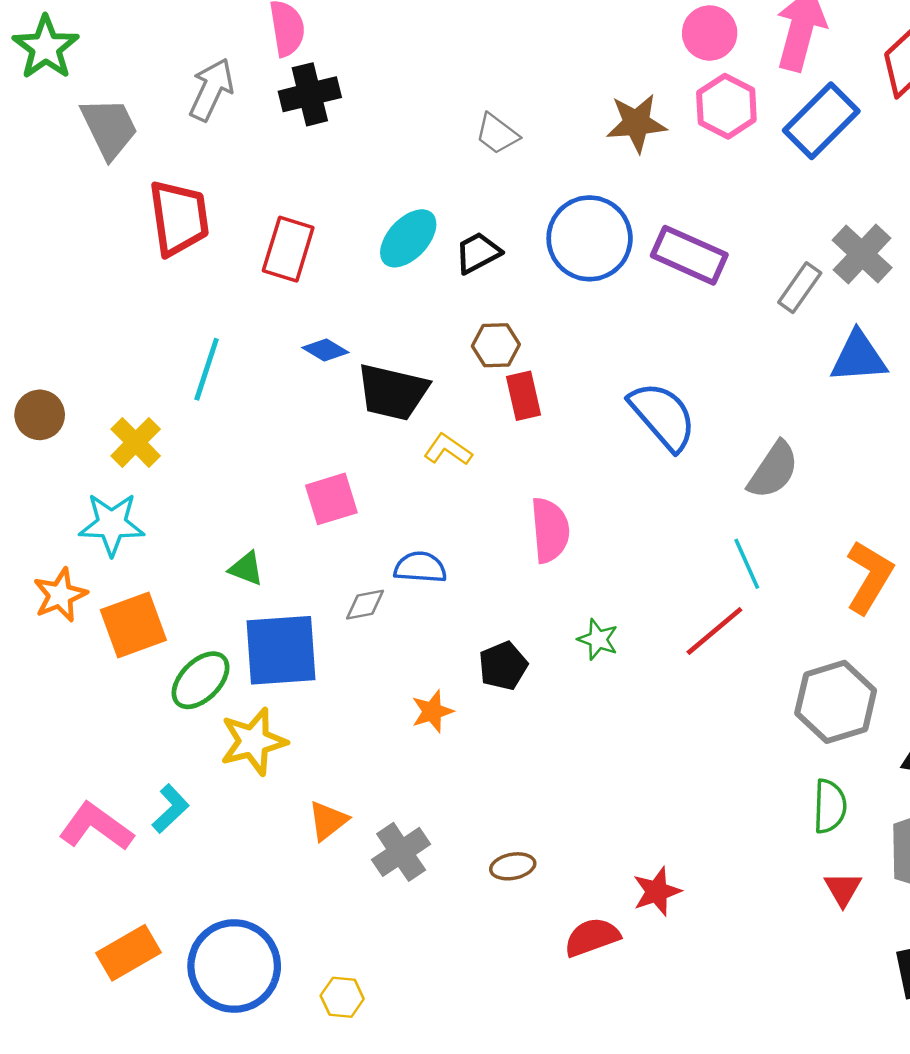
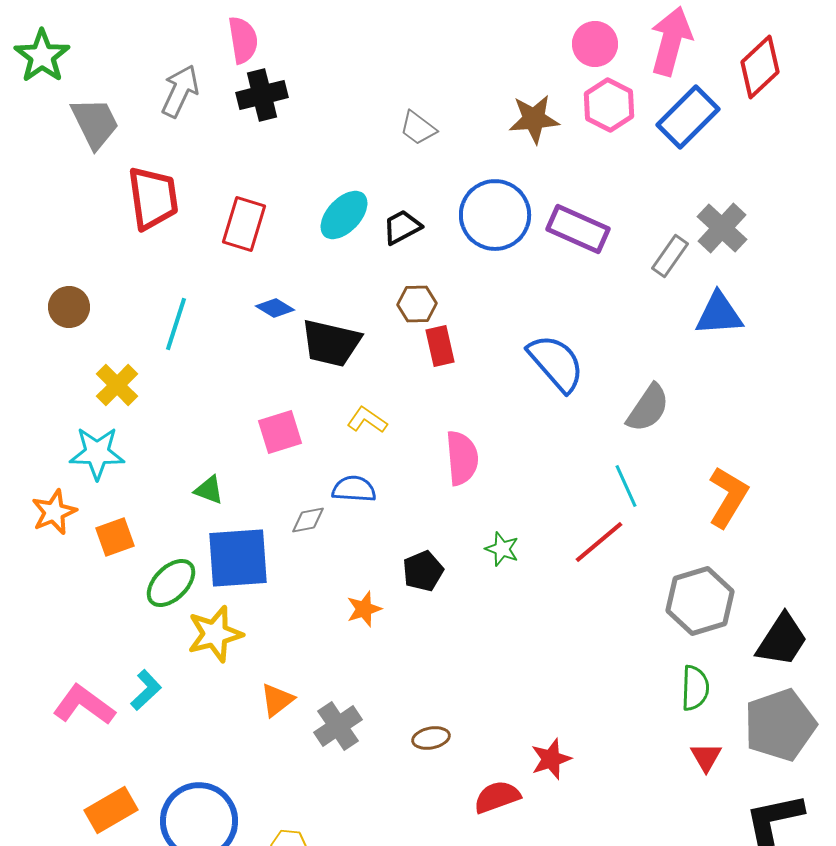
brown circle: (40, 415) -> (69, 307), moved
yellow L-shape: (448, 450) -> (367, 420), moved
orange square: (133, 625) -> (115, 537), size x0.7

